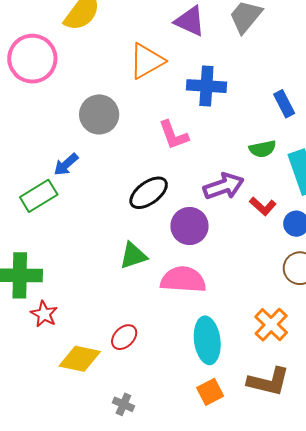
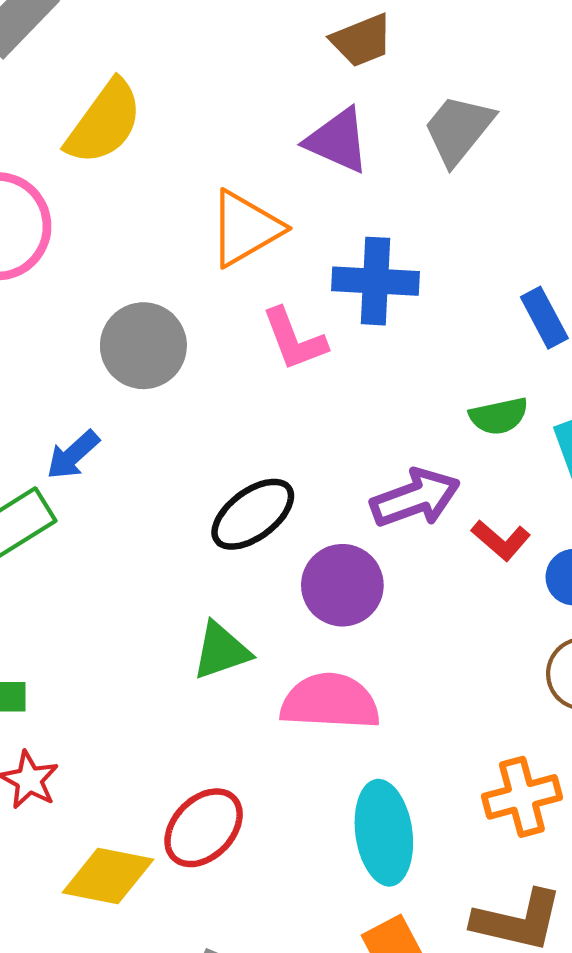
pink L-shape: (173, 135) -> (294, 339), moved
orange cross: (271, 325) -> (522, 797), turned 32
red ellipse: (124, 337) -> (204, 828), size x1.4

